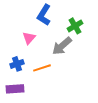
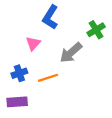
green cross: (75, 26) -> (96, 30), moved

